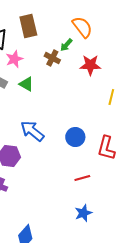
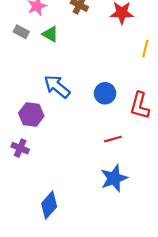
blue star: (83, 213) -> (114, 178), size x1.4

